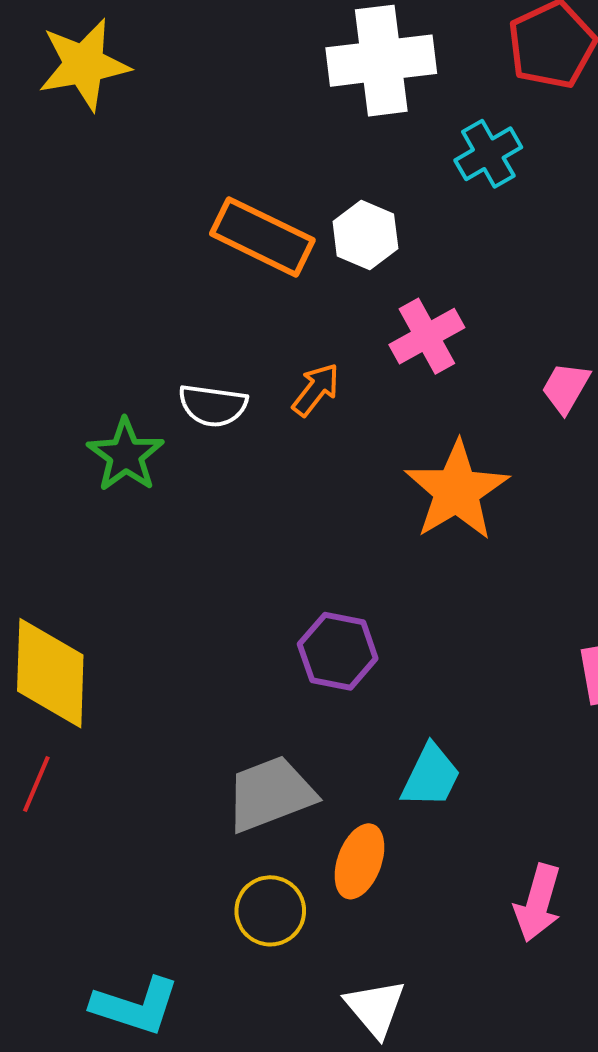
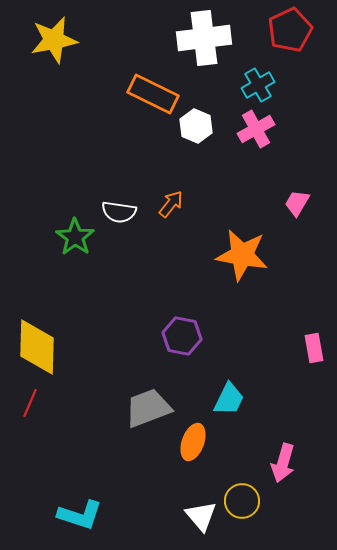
orange rectangle: (262, 237) -> (153, 94), moved
pink cross: (427, 336) -> (256, 129), moved
orange star: (457, 491) -> (242, 255), turned -30
yellow circle: (270, 911) -> (242, 501), moved

